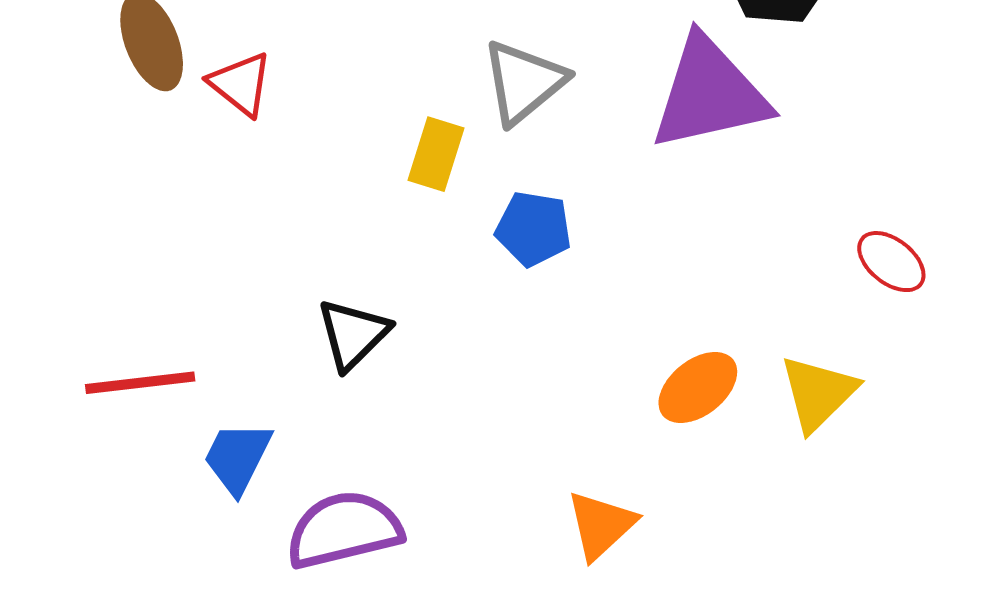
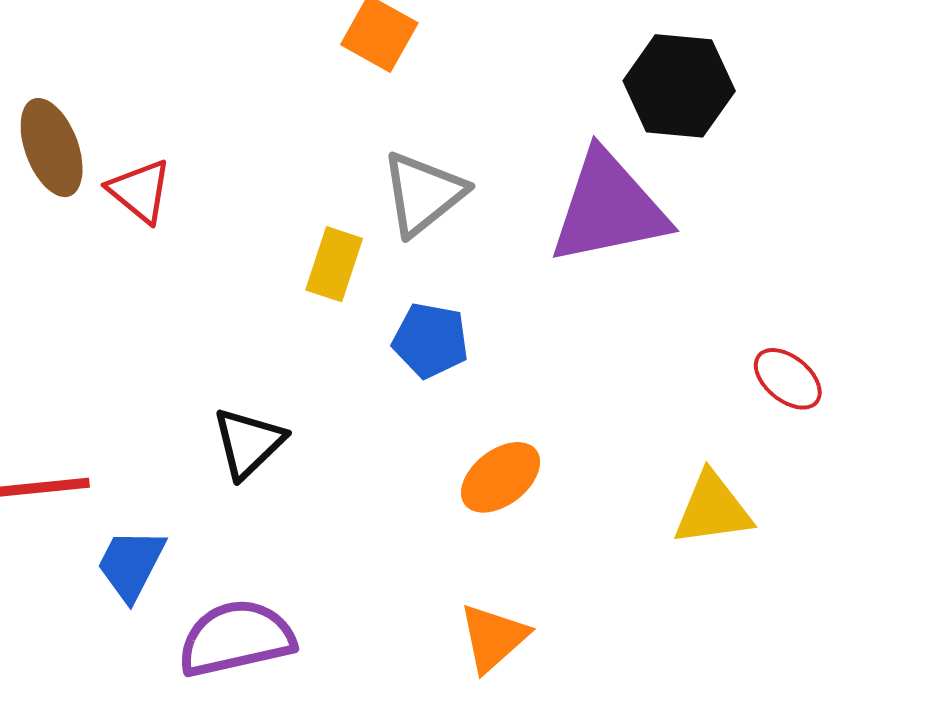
orange ellipse: (698, 387) -> (501, 477), moved
yellow triangle: (818, 393) -> (713, 509), turned 36

